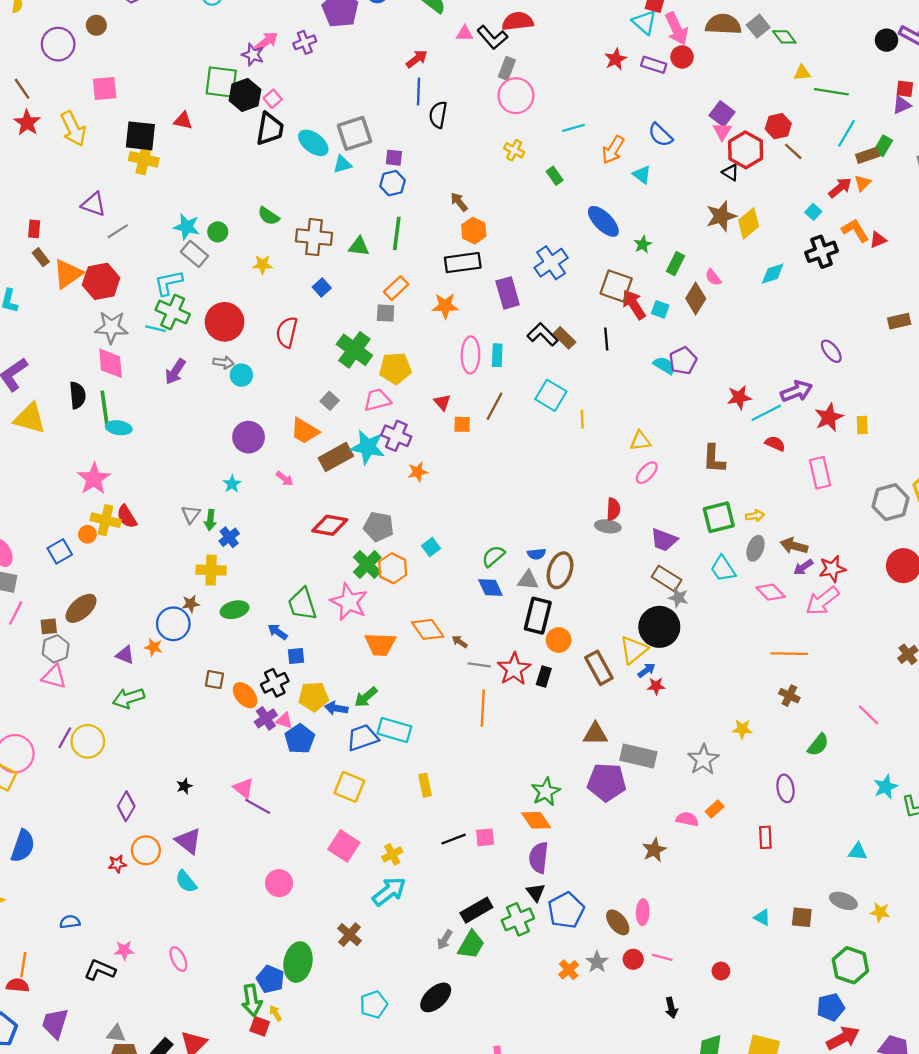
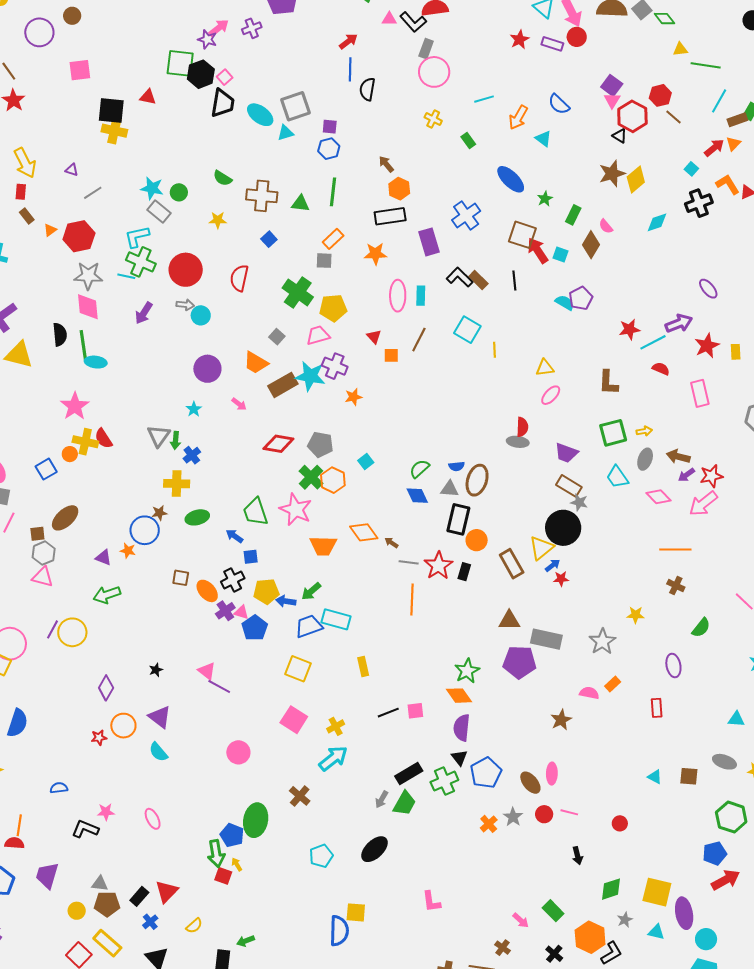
yellow arrow: (73, 129) -> (25, 163), moved
purple triangle: (94, 204) -> (72, 170), size x0.6
orange triangle: (68, 274) -> (50, 230), size x0.5
gray triangle: (191, 514) -> (159, 436), size x1.4

